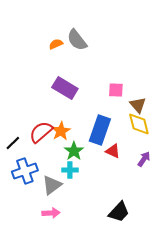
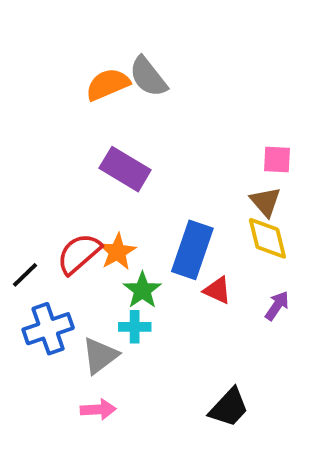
orange semicircle: (56, 44) -> (108, 84), size x1.6
pink square: (116, 90) -> (277, 159), moved

